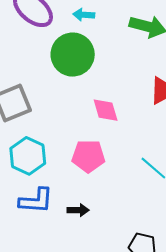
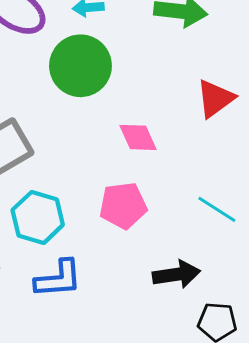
black arrow: (78, 210) -> (176, 274), moved, size x1.5

